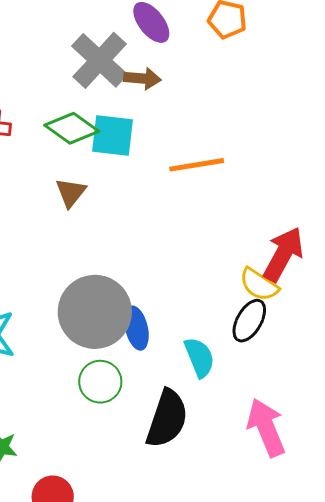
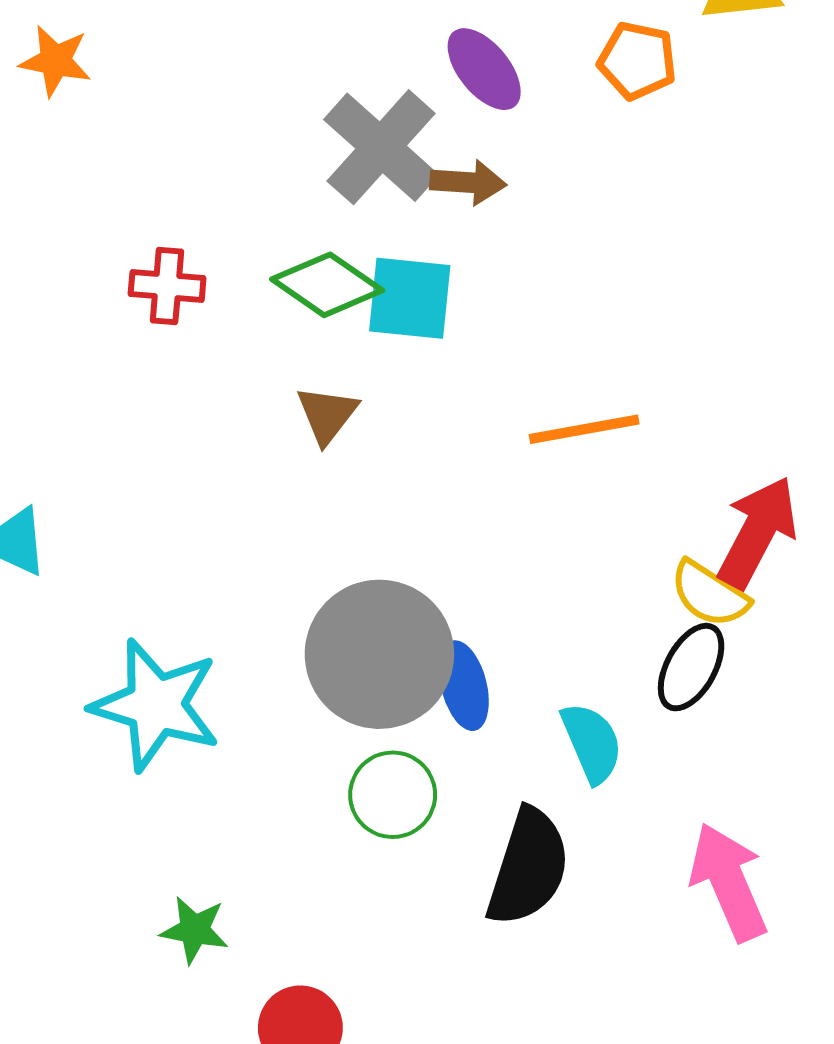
orange line: (197, 165) -> (584, 429), moved

